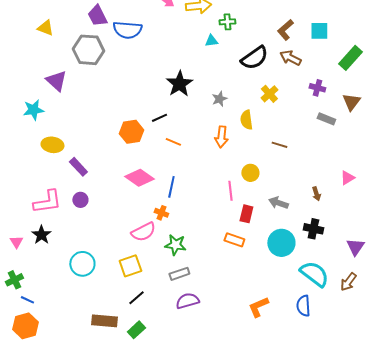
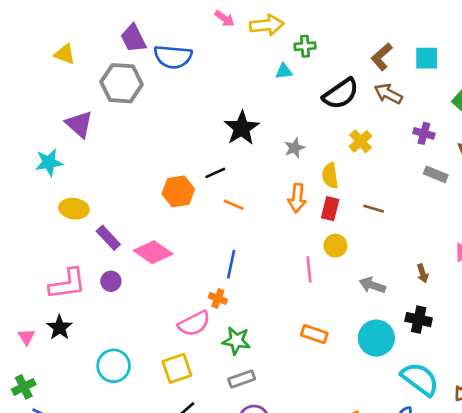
pink diamond: (139, 178) -> (153, 252), moved
red rectangle: (246, 214) -> (330, 209), moved

